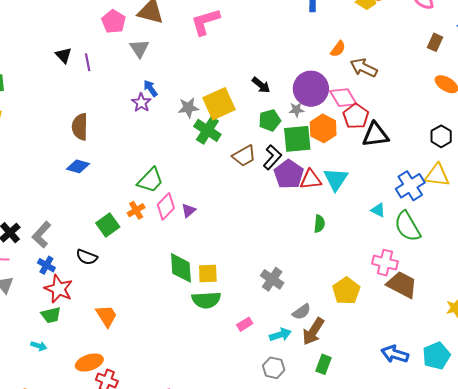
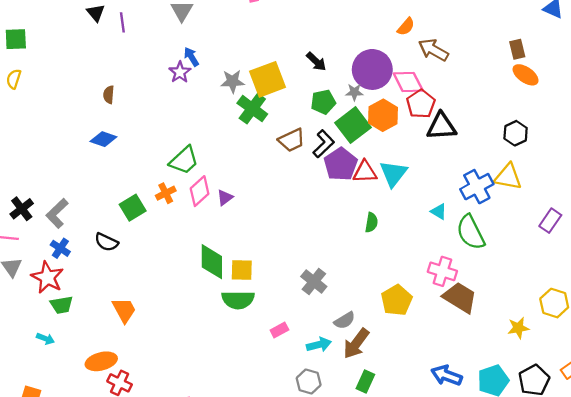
brown rectangle: (435, 42) -> (517, 49), moved, turned -42
brown semicircle: (80, 127) -> (109, 95), size x0.6
green square: (297, 139) -> (353, 125), turned -36
red star: (59, 289) -> (47, 277), moved

